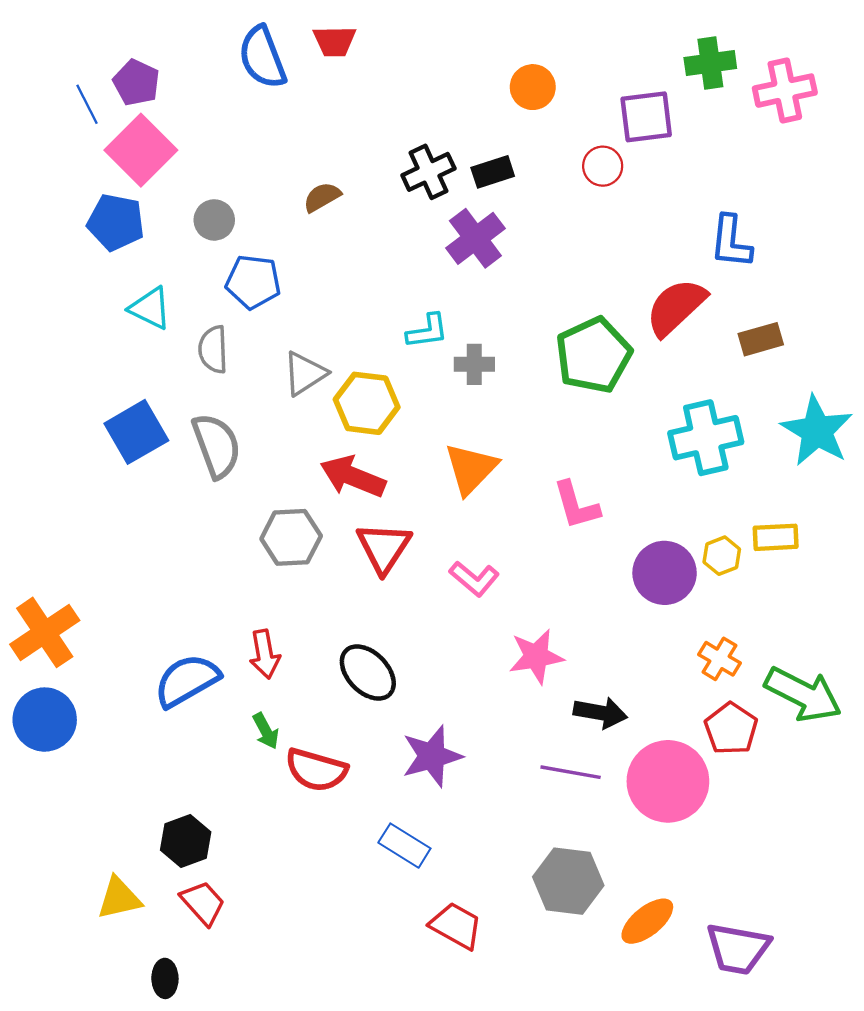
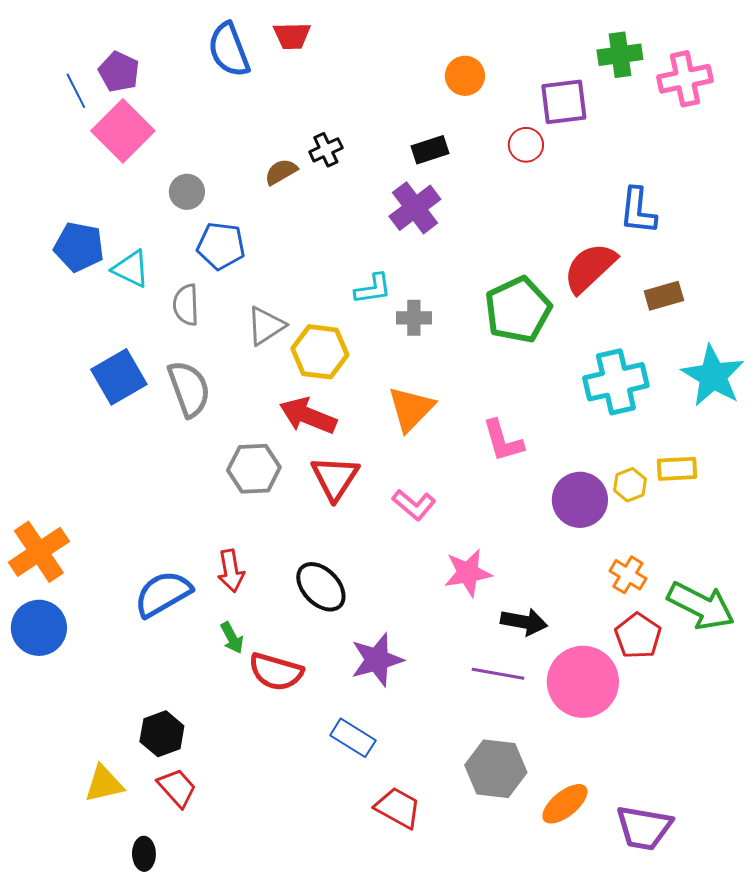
black cross: (428, 172) -> (326, 150), moved, size x0.7
blue pentagon: (116, 222) -> (79, 247), moved

